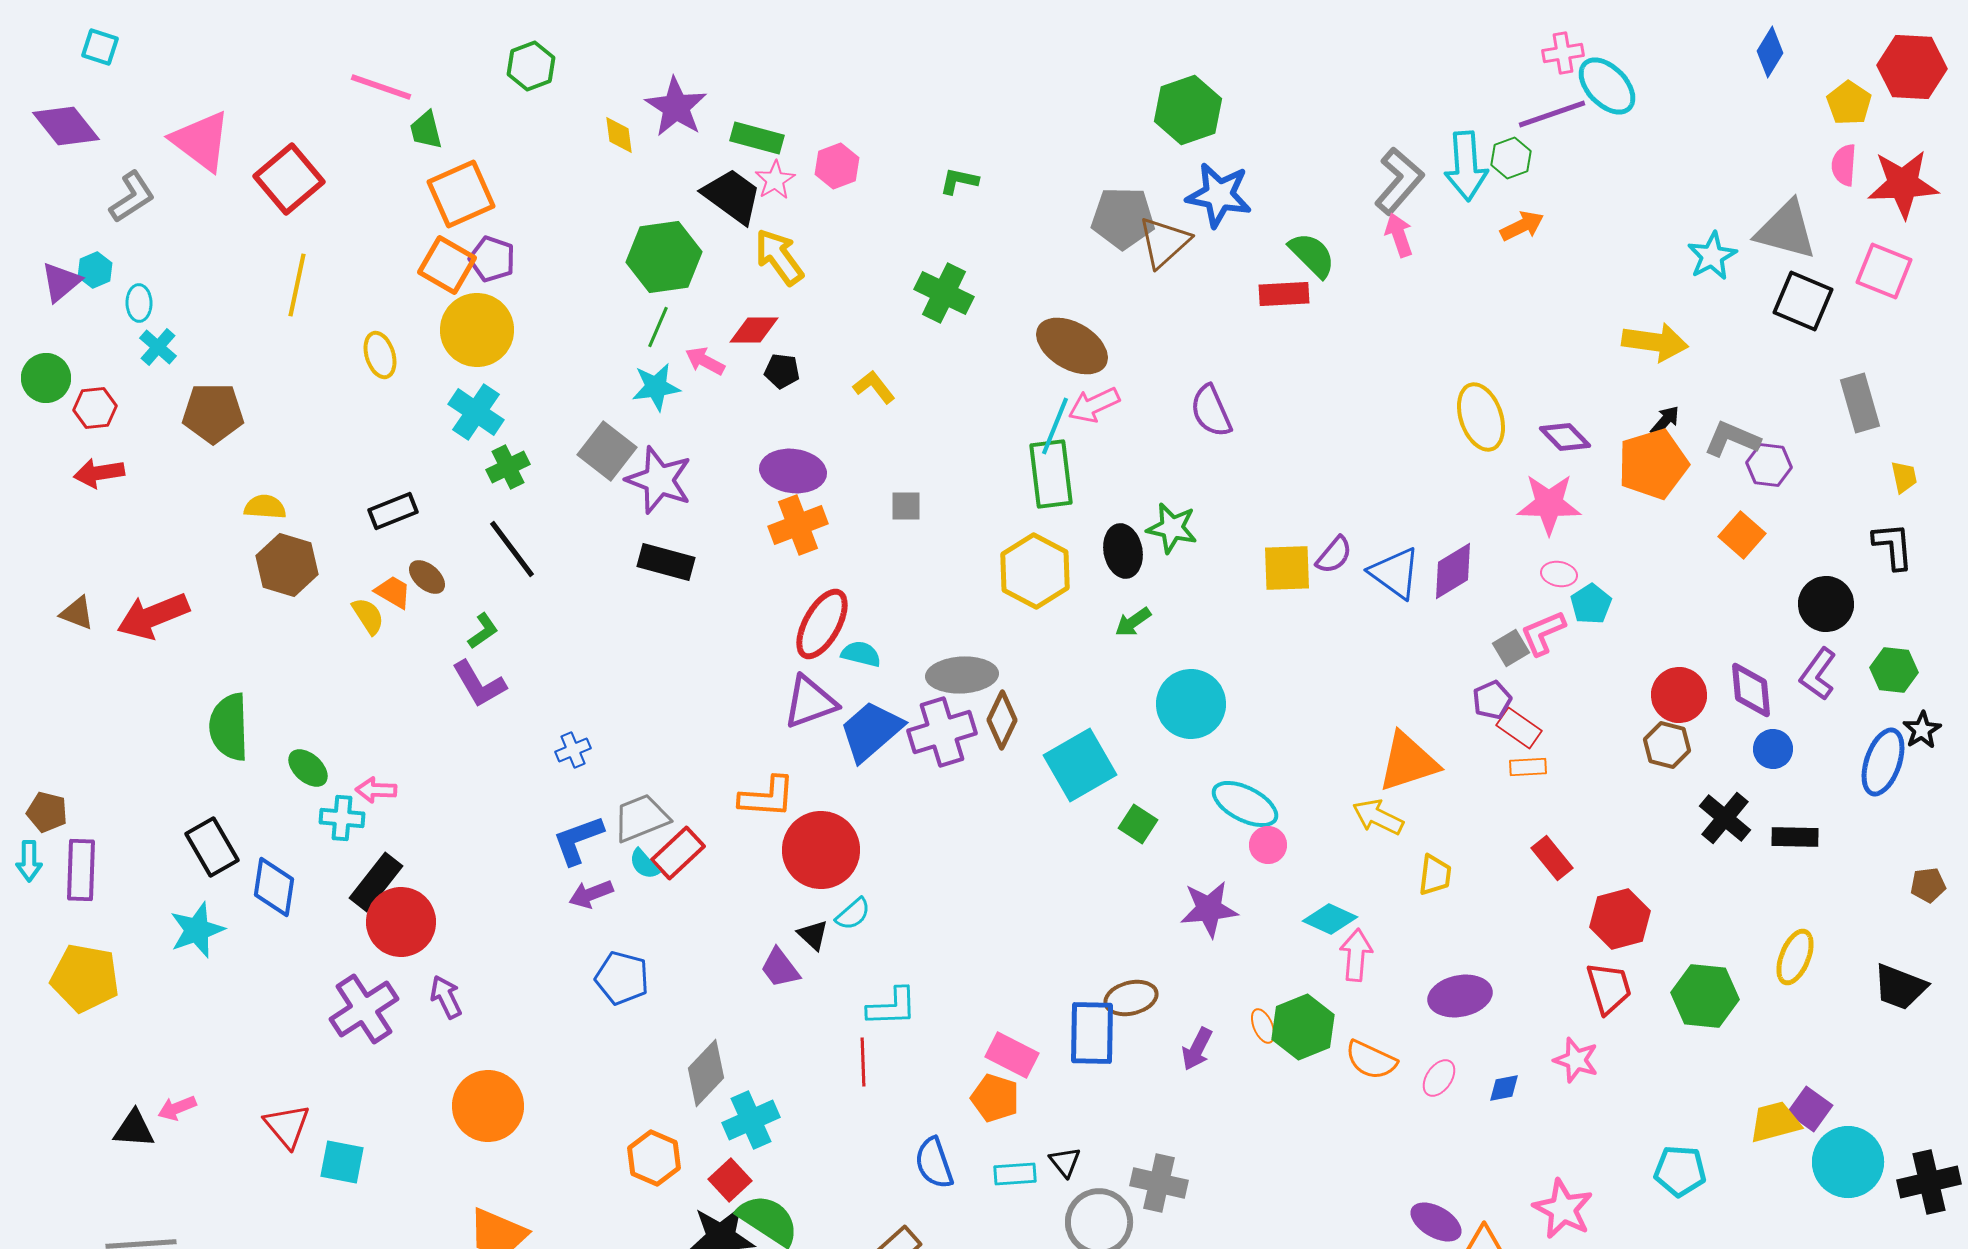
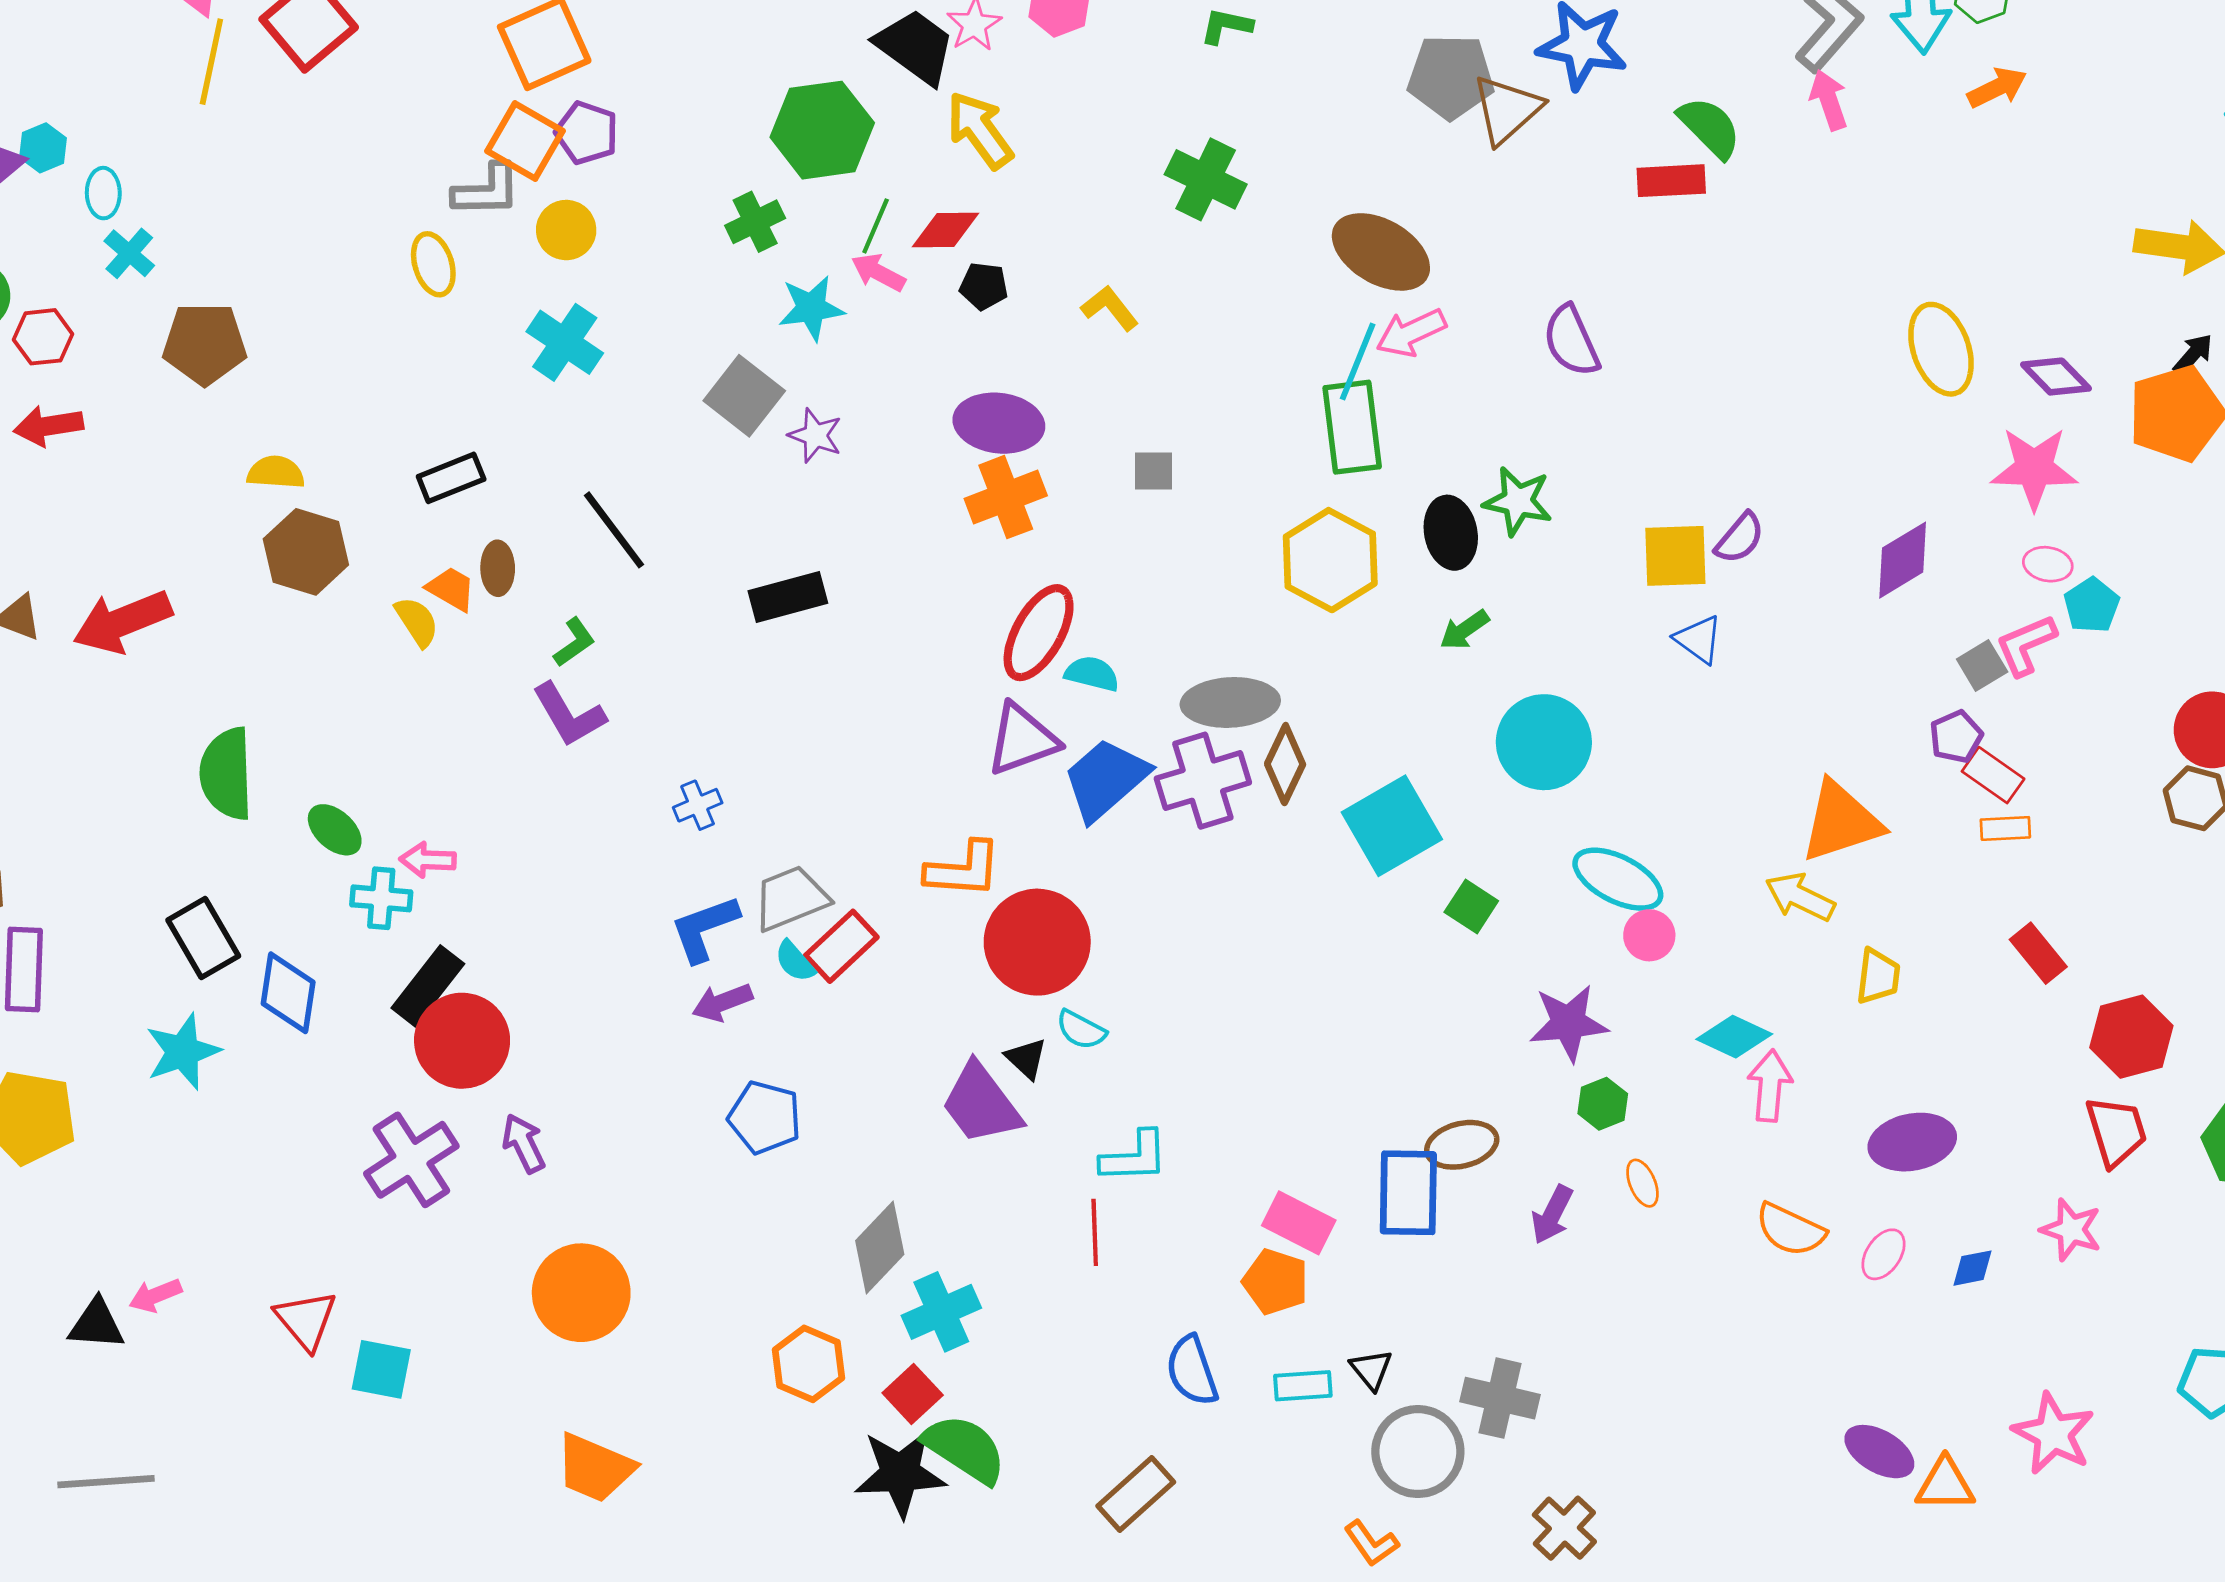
gray L-shape: (132, 197) -> (487, 190), moved, turned 32
yellow line: (297, 285) -> (211, 62), moved
green line: (658, 327) -> (876, 226), moved
yellow circle: (477, 330) -> (566, 230), size x0.6
green cross: (508, 467) -> (755, 222), moved
purple star: (659, 480) -> (815, 435), size x0.6
black rectangle: (666, 562) -> (788, 597), moved, turned -30
blue triangle: (1395, 573) -> (1699, 639), moved, size x0.7
brown ellipse: (427, 577) -> (498, 568), turned 48
cyan semicircle: (853, 914) -> (1081, 1030), turned 69
purple trapezoid: (780, 968) -> (981, 1104), size x1.5
green hexagon: (1303, 1027) -> (1603, 1104), moved, size x0.6

